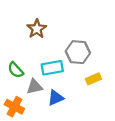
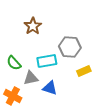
blue triangle: (56, 98) -> (50, 88), turned 42

